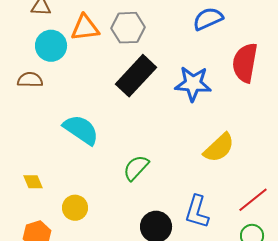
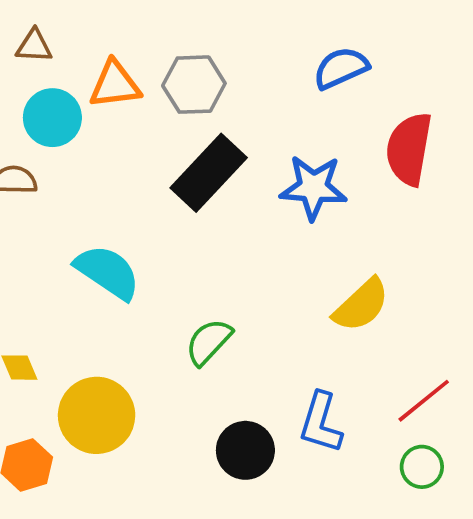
yellow circle: (75, 208) -> (97, 415), size x1.6

